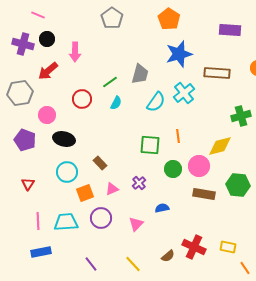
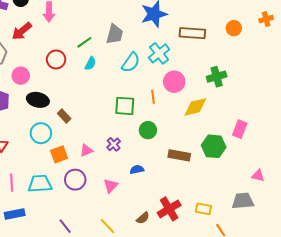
brown rectangle: (100, 163) -> (64, 116), moved
pink circle: (199, 166) -> (174, 82), moved
red cross: (194, 247) -> (169, 209), turned 35

